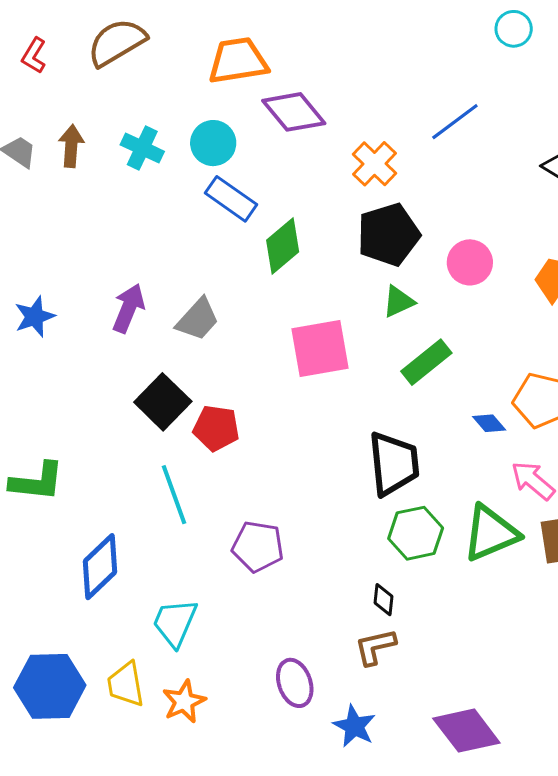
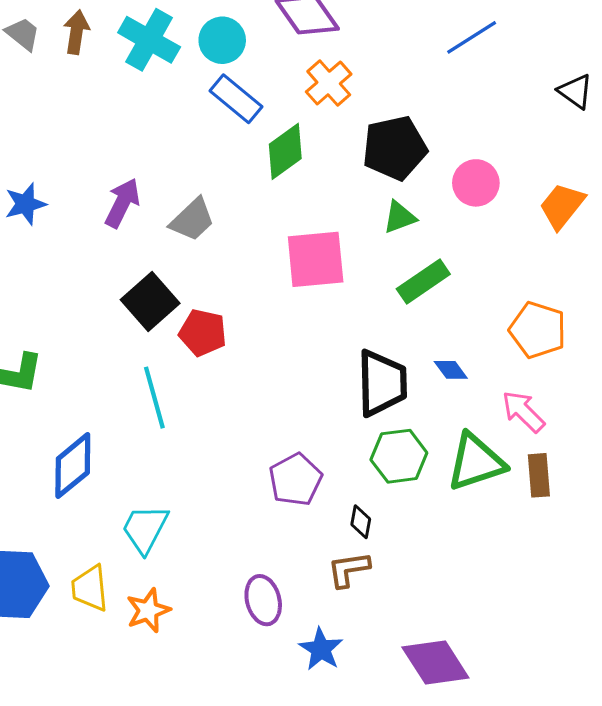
cyan cross: (142, 148) -> (149, 40), size x1.4
orange cross: (374, 164) -> (329, 83), moved
blue diamond: (489, 423) -> (451, 370), moved
purple pentagon: (258, 546) -> (295, 480), moved, turned 30

